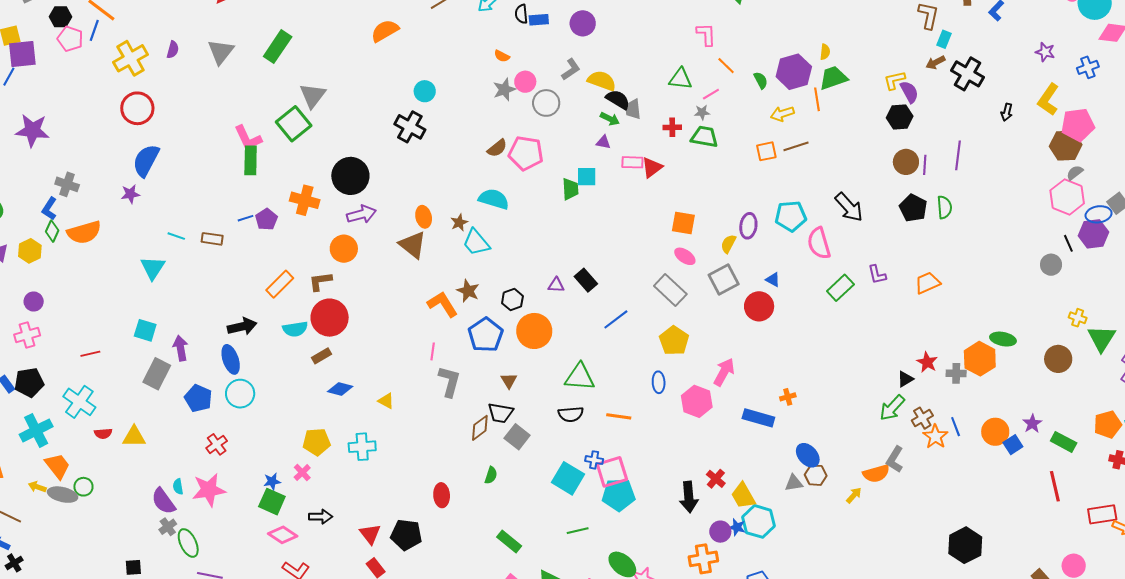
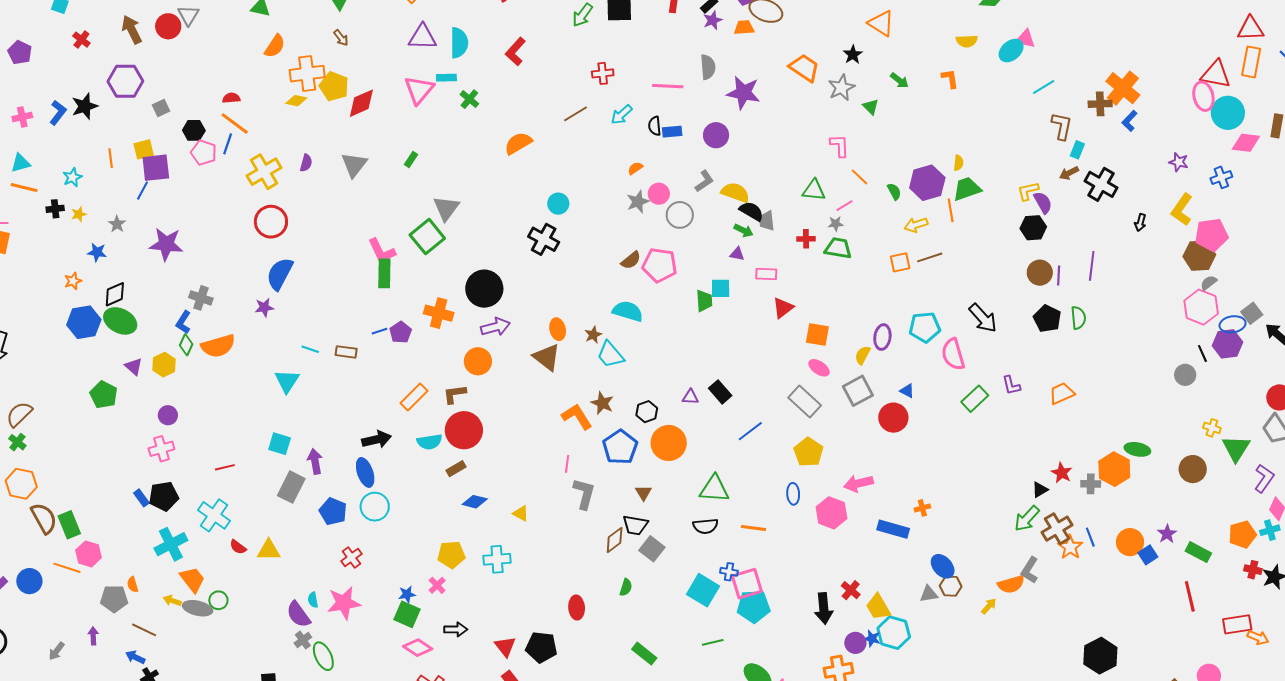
green rectangle: (278, 47) -> (411, 159), size x0.5
orange semicircle: (502, 56) -> (635, 168), turned 119
red triangle: (652, 167) -> (783, 308), moved
pink arrow: (724, 372) -> (859, 483), turned -132
brown cross: (922, 418) -> (1057, 529), size x1.4
red semicircle: (103, 433) -> (238, 547), turned 42

